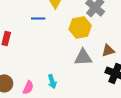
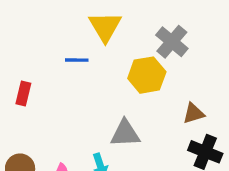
gray triangle: (83, 57) -> (125, 133), moved

